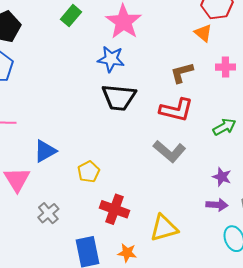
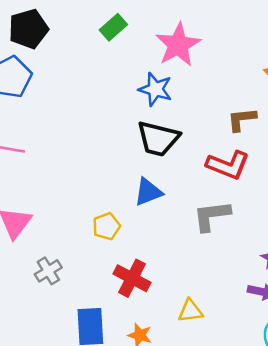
blue triangle: (45, 151) -> (148, 192), moved
gray L-shape: (169, 151) -> (212, 216), turned 124
yellow triangle: (164, 228) -> (190, 311), size x0.7

